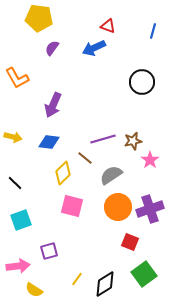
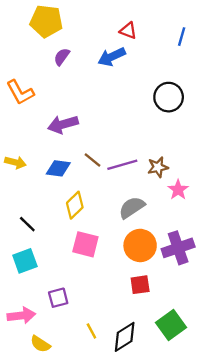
purple arrow: (53, 105) -> (63, 124), turned 50
brown line: (85, 158) -> (93, 160), moved
black line: (15, 183) -> (27, 224), moved
red square: (130, 242) -> (140, 285), moved, turned -30
yellow line: (77, 279) -> (91, 331), turned -64

